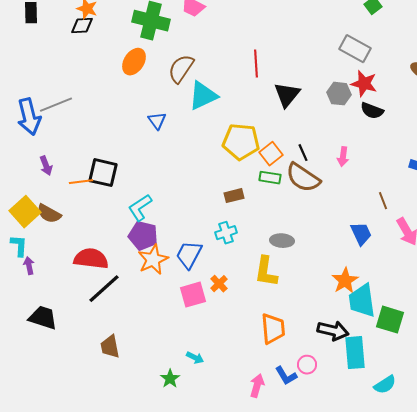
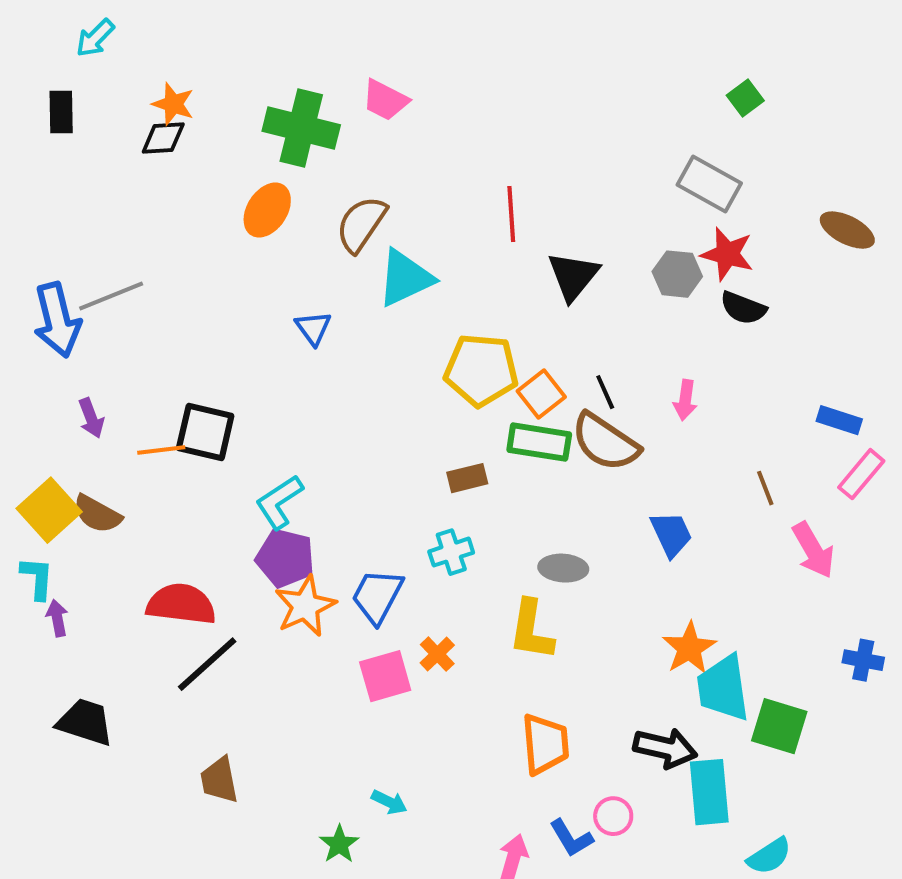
green rectangle: (270, 178) -> (539, 442), size x1.4
blue trapezoid: (361, 234) -> (671, 534), moved

